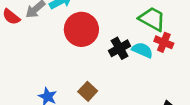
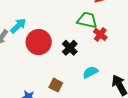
red cross: (164, 42) -> (100, 34), turned 32
cyan semicircle: (142, 50) -> (90, 72), moved, turned -35

